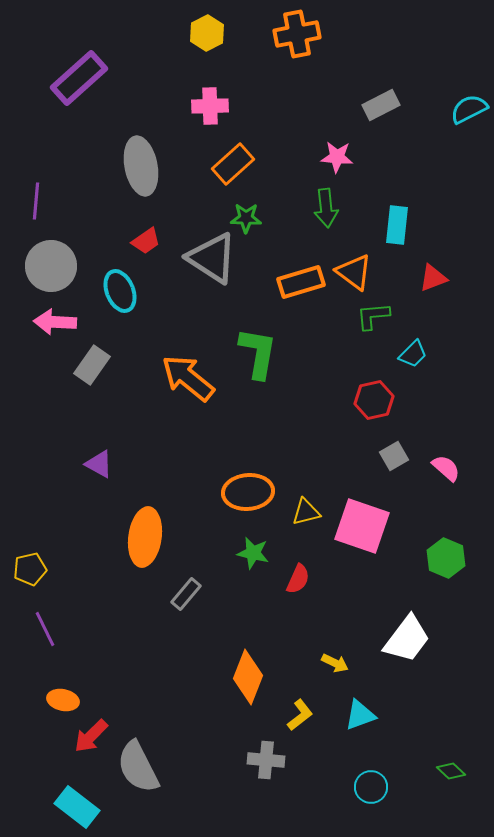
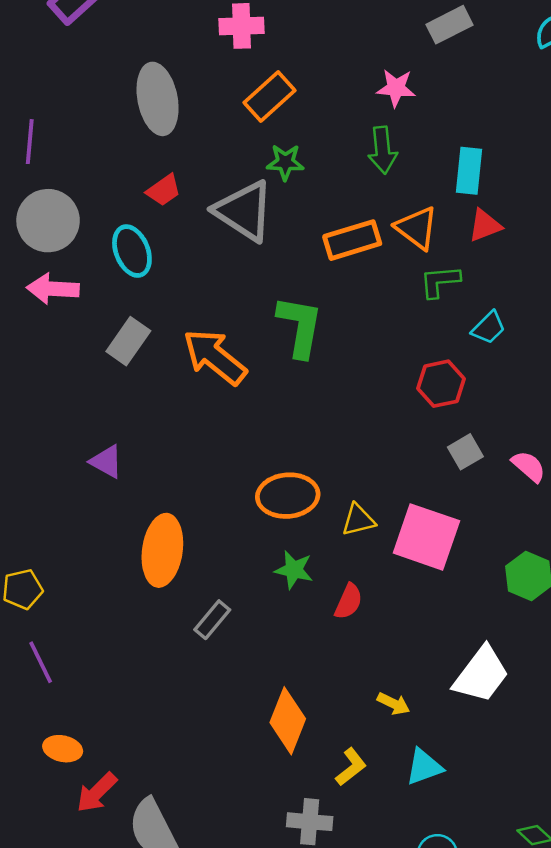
red triangle: (433, 278) -> (485, 225), moved
gray rectangle: (92, 365) -> (128, 341), moved

